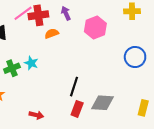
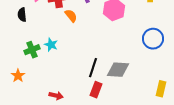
orange semicircle: (52, 34) -> (71, 16), turned 72
gray diamond: (102, 103) -> (118, 70), moved

